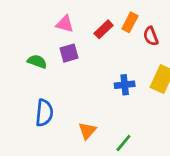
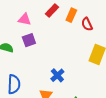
red rectangle: (104, 29) -> (52, 10), moved
blue cross: (125, 85) -> (57, 75), moved, turned -32

